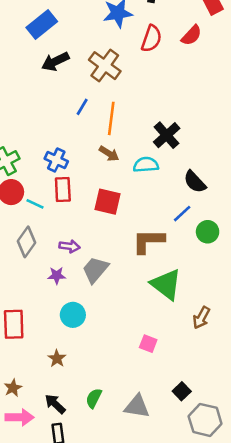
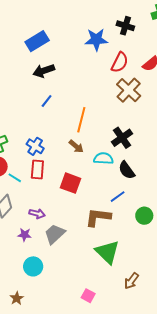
brown cross: (105, 66) -> (129, 90), moved
blue line: (82, 107) -> (47, 101), moved
black semicircle: (195, 182) -> (127, 170), moved
blue line: (182, 214) -> (118, 197), moved

